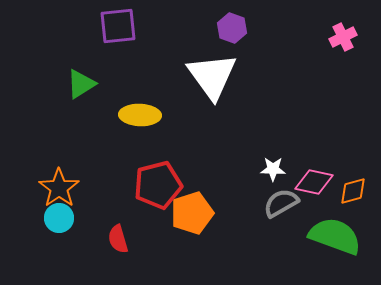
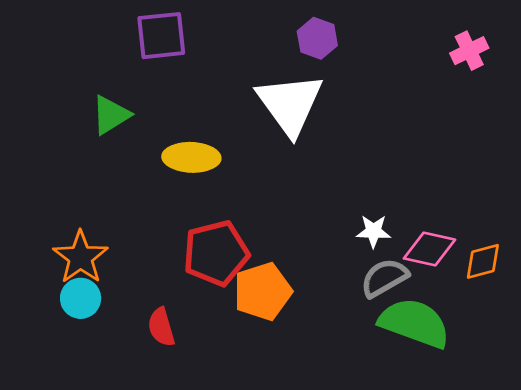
green semicircle: (335, 236) -> (414, 323), moved

